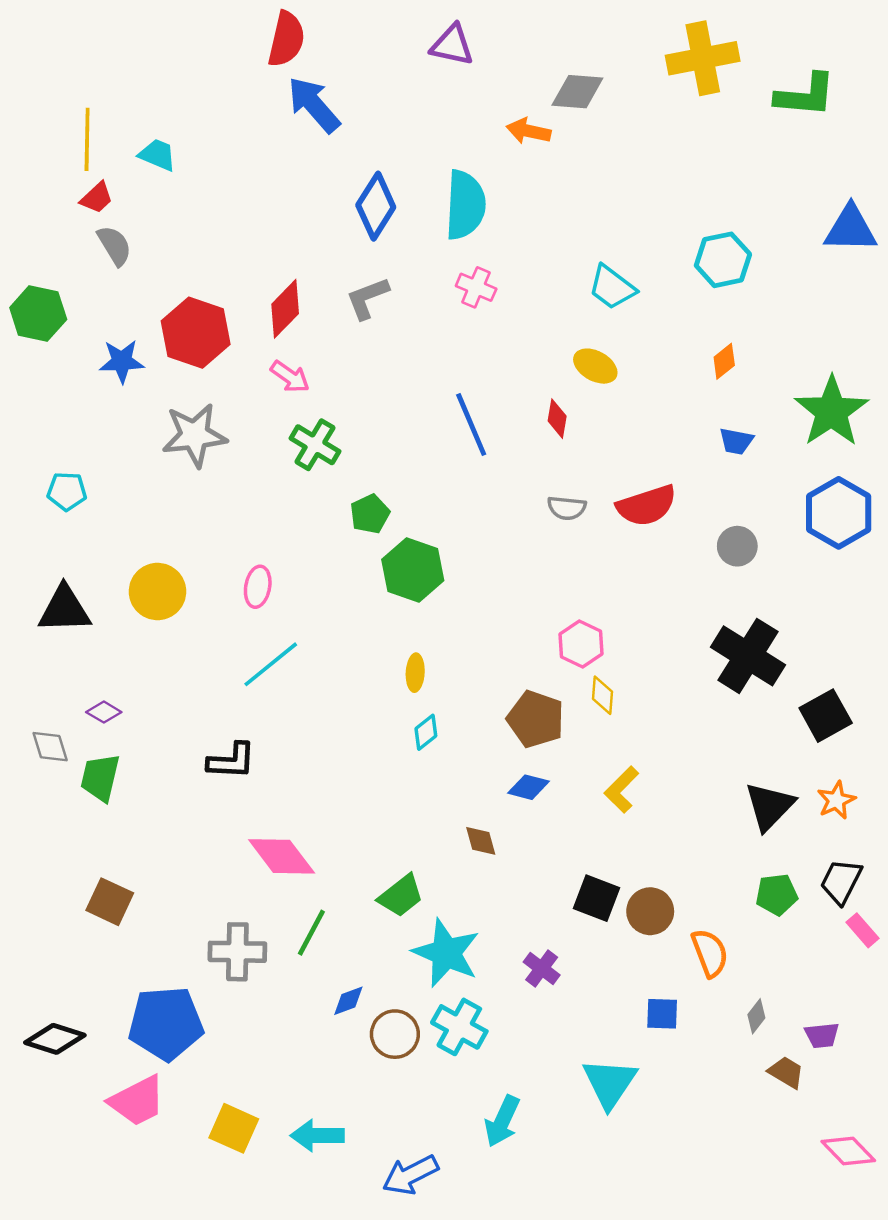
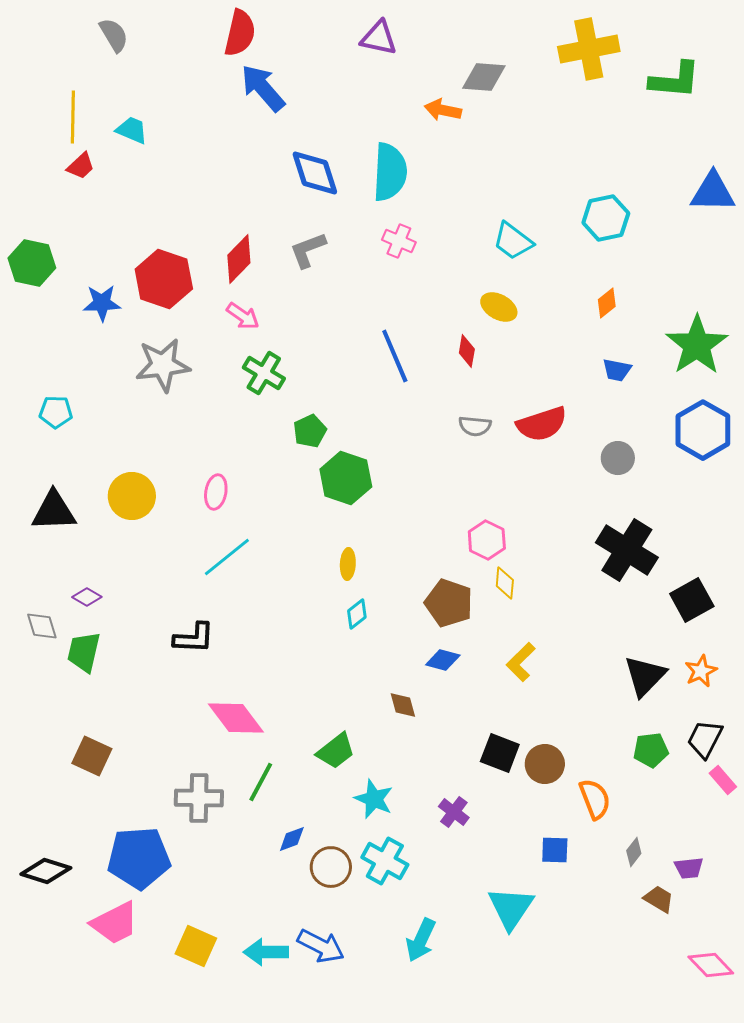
blue diamond: (376, 206) -> (315, 173), turned -50
gray semicircle: (115, 246) -> (114, 35), moved
cyan star: (446, 953) -> (374, 799), size x0.7
blue arrow: (410, 1175) -> (321, 946), moved, turned -126

